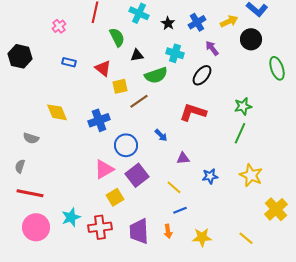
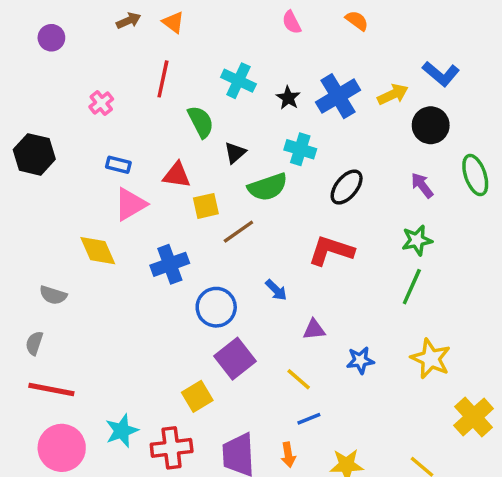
blue cross: (197, 22) -> (338, 96), size x1.4
purple arrow: (212, 48) -> (422, 185), moved
black triangle: (137, 55) -> (235, 153), turned -32
red triangle: (103, 68) -> (177, 175), turned -30
pink triangle: (104, 169) -> (130, 204), moved

